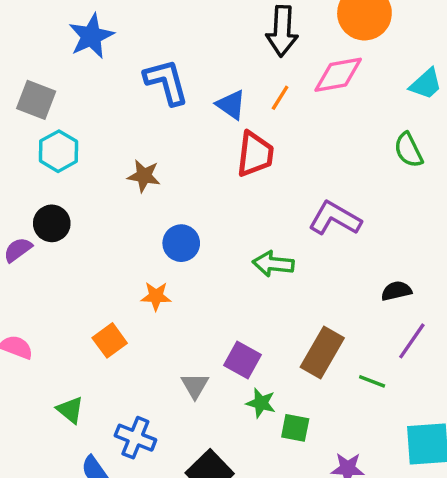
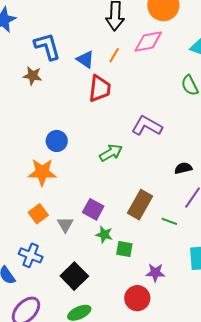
brown star: (144, 176) -> (33, 76), moved
green arrow: (273, 264) -> (111, 153), turned 145
orange star: (156, 296) -> (42, 172), size x1.6
orange square: (110, 340) -> (38, 214), moved

